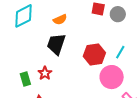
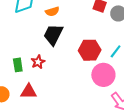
orange semicircle: (60, 20) -> (52, 11), moved

